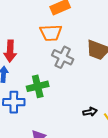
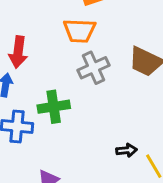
gray cross: (63, 57) -> (94, 68), turned 35

